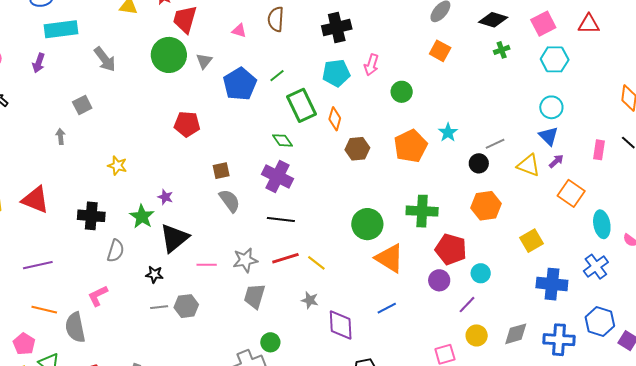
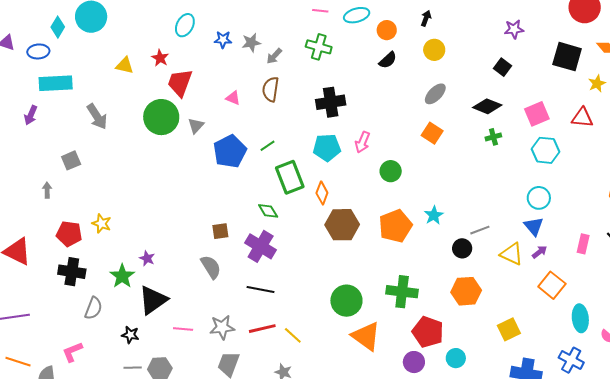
red pentagon: (187, 124) -> (69, 234), moved
brown hexagon: (357, 149) -> (342, 225), size x1.4
brown square: (221, 171) -> (220, 231), moved
blue cross: (596, 267) -> (571, 360), turned -30

